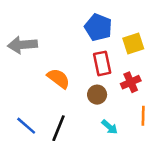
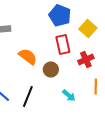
yellow square: (133, 44) -> (88, 28), turned -30
brown circle: (97, 95) -> (51, 69), moved

